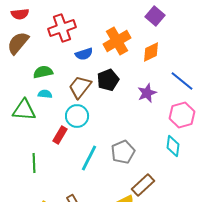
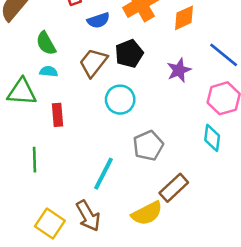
green semicircle: (43, 72) -> (46, 43), turned -108
cyan circle: (77, 116) -> (120, 100), moved
red rectangle: (60, 135) -> (58, 115), moved, turned -36
cyan line: (89, 158) -> (104, 174), moved

